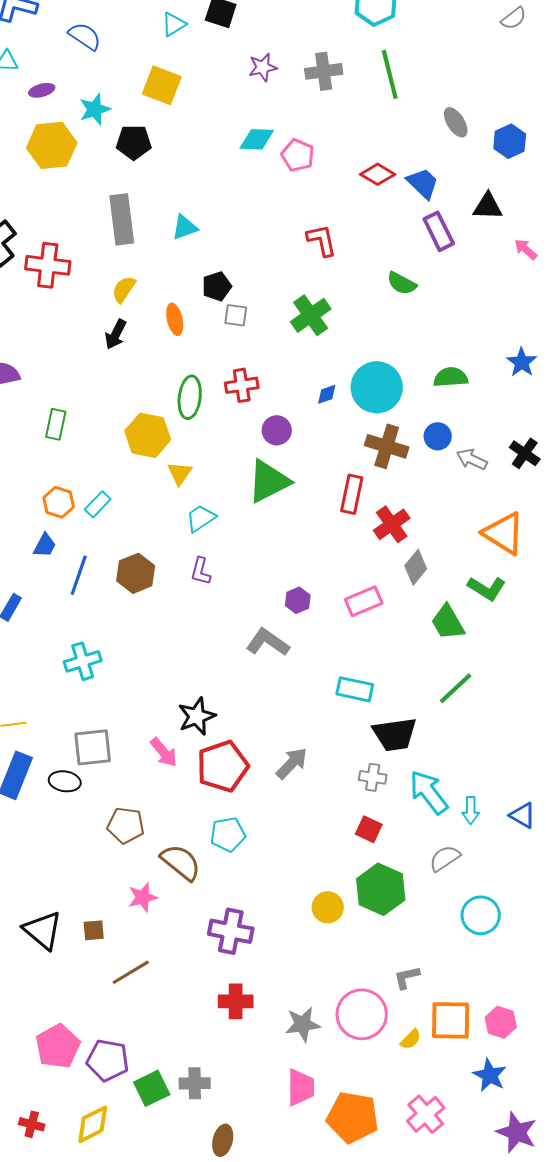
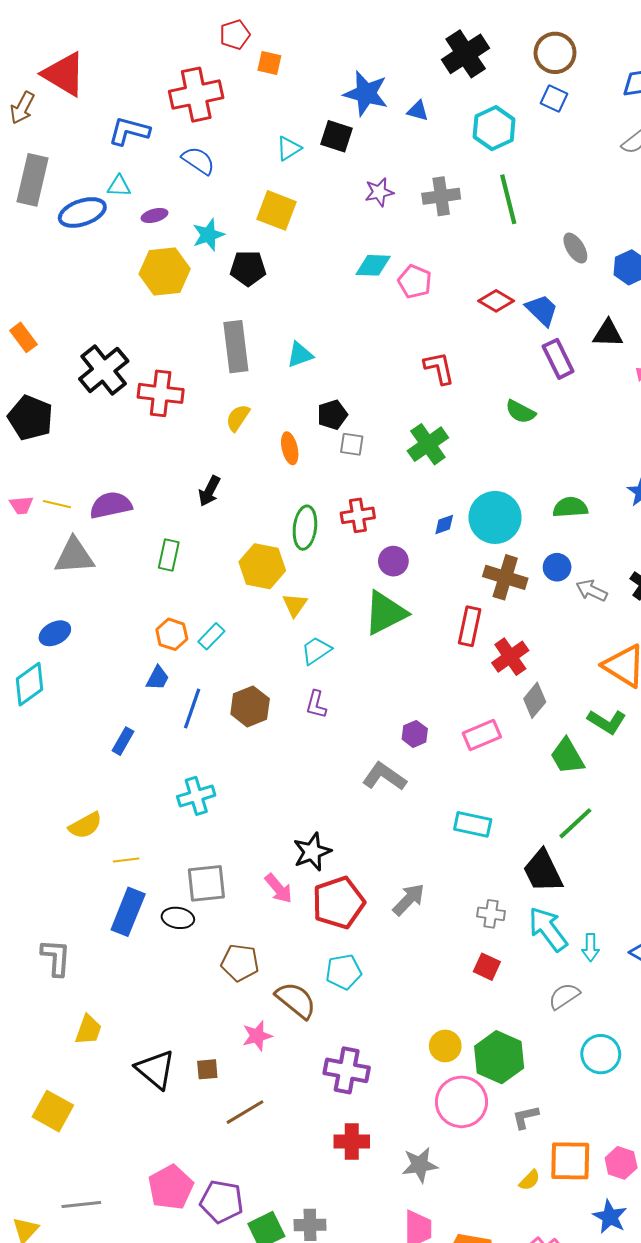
black arrow: (116, 334) -> (209, 491), moved
black trapezoid: (395, 734) -> (543, 871), moved, turned 72
green hexagon: (381, 889) -> (499, 1057), moved
pink circle: (362, 1014) -> (461, 1102), moved

